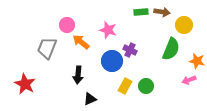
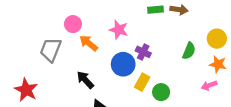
yellow circle: (184, 25) -> (217, 39), moved
green semicircle: (171, 49) -> (189, 51), size x0.7
black arrow: (78, 75) -> (85, 80), turned 132
yellow rectangle: (125, 86) -> (142, 82), moved

